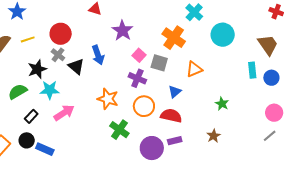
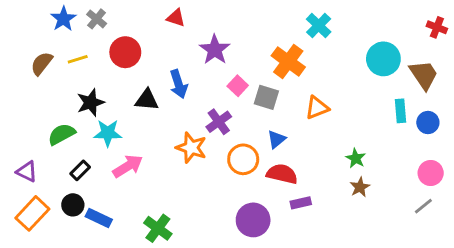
cyan circle: (223, 35) -> (383, 59), moved
gray cross: (58, 55) -> (97, 19), moved
black triangle: (76, 66) -> (147, 100), turned -36
purple cross: (137, 78) -> (219, 122), moved, turned 30
blue triangle: (175, 92) -> (276, 139), moved
green cross: (119, 130) -> (158, 228), moved
brown star: (214, 136) -> (360, 187), moved
purple rectangle: (175, 141) -> (301, 203), moved

